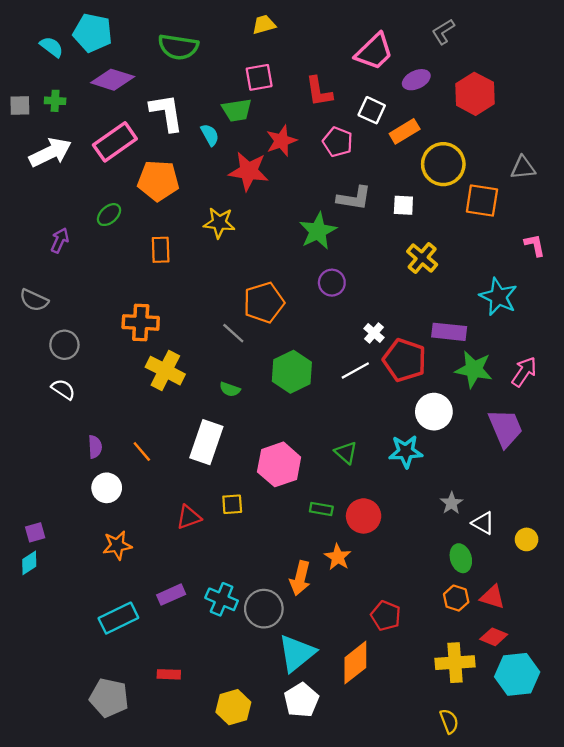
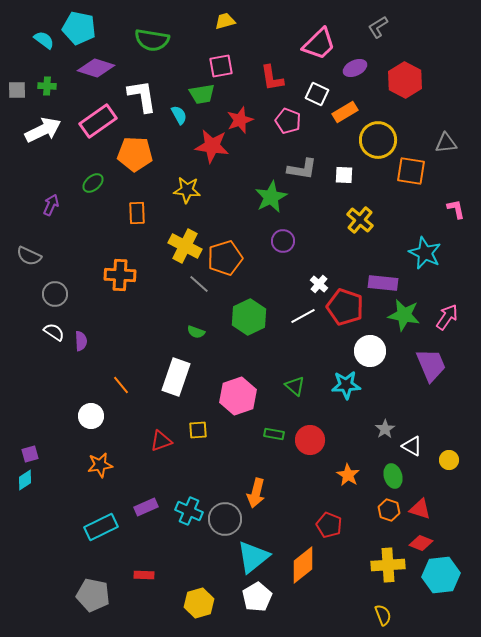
yellow cross: (165, 371) -> (185, 246), moved
purple semicircle: (95, 447) -> (81, 341), moved
orange star: (338, 557) -> (348, 475), moved

